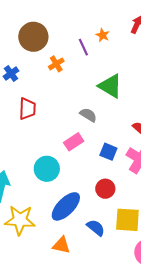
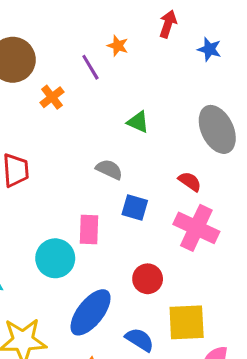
green triangle: (110, 86) -> (138, 122), size x0.6
pink rectangle: (74, 142) -> (89, 230), moved, turned -48
blue square: (108, 152) -> (135, 208), moved

